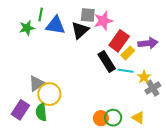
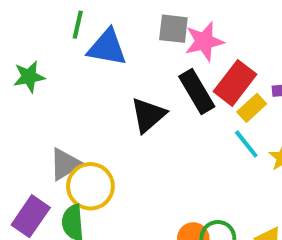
green star: (27, 28) -> (29, 77), moved
black triangle: (80, 30) -> (148, 115), moved
black rectangle: (107, 61) -> (197, 92), moved
cyan line: (126, 71) -> (246, 144), turned 42

